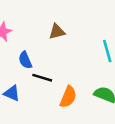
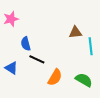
brown triangle: (57, 32) -> (75, 32), moved

